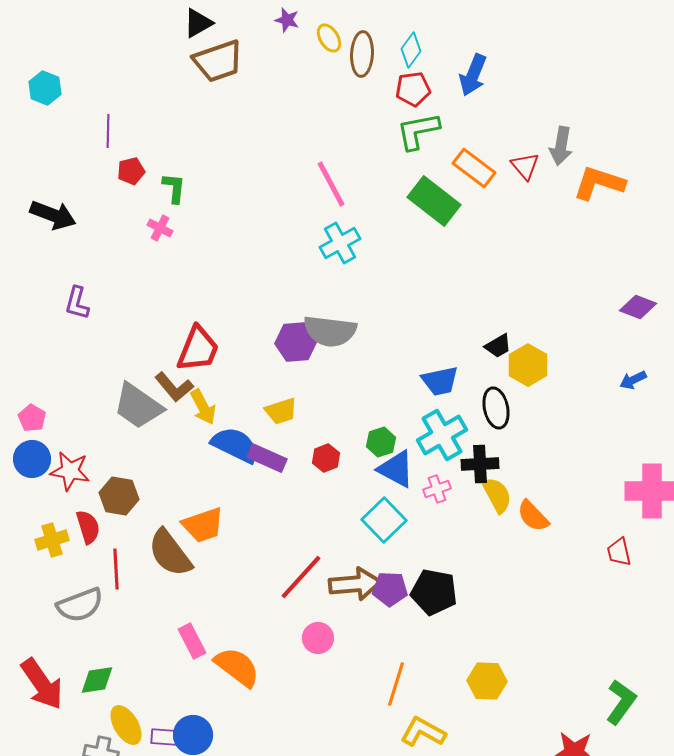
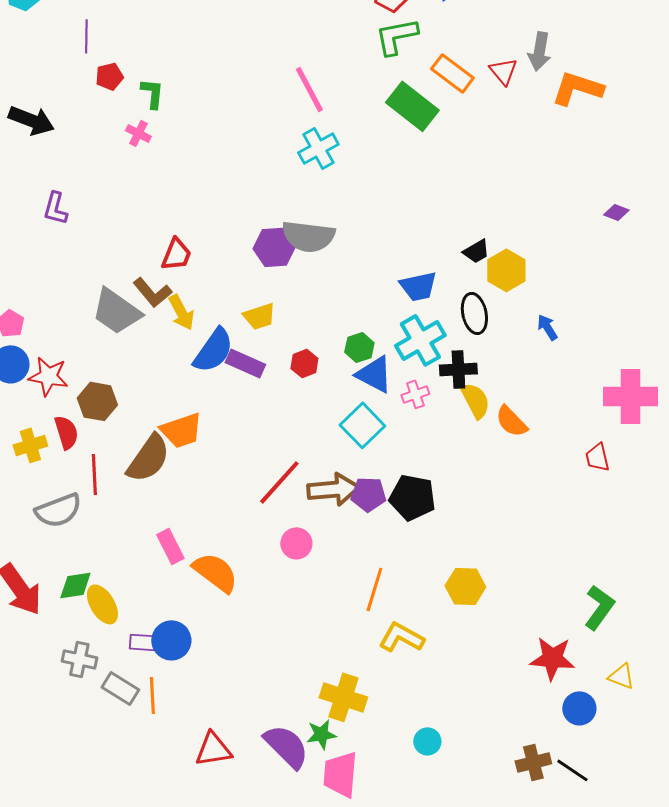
purple diamond: (638, 307) -> (616, 212), size x0.7
red trapezoid: (198, 349) -> (176, 254), size x0.7
blue arrow: (633, 380) -> (547, 327), moved, turned 84
blue semicircle: (235, 445) -> (213, 350), turned 99
brown semicircle: (170, 553) -> (148, 458), turned -108
yellow ellipse: (126, 725) -> (102, 604), moved

